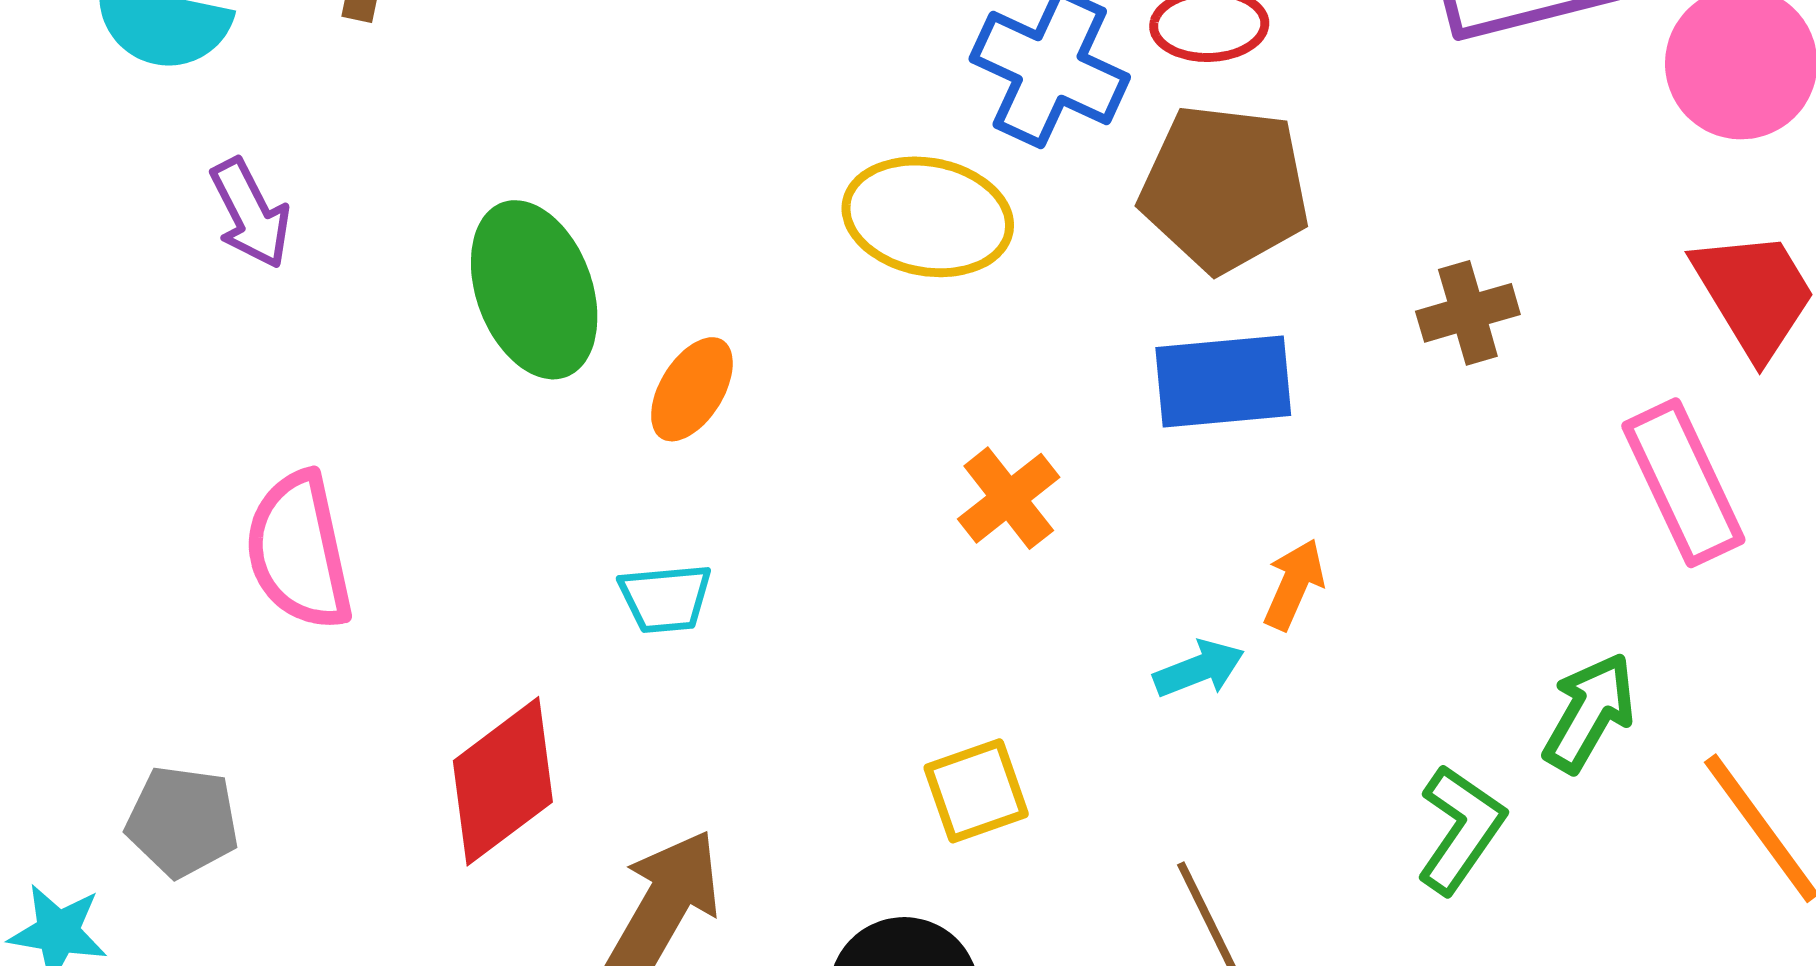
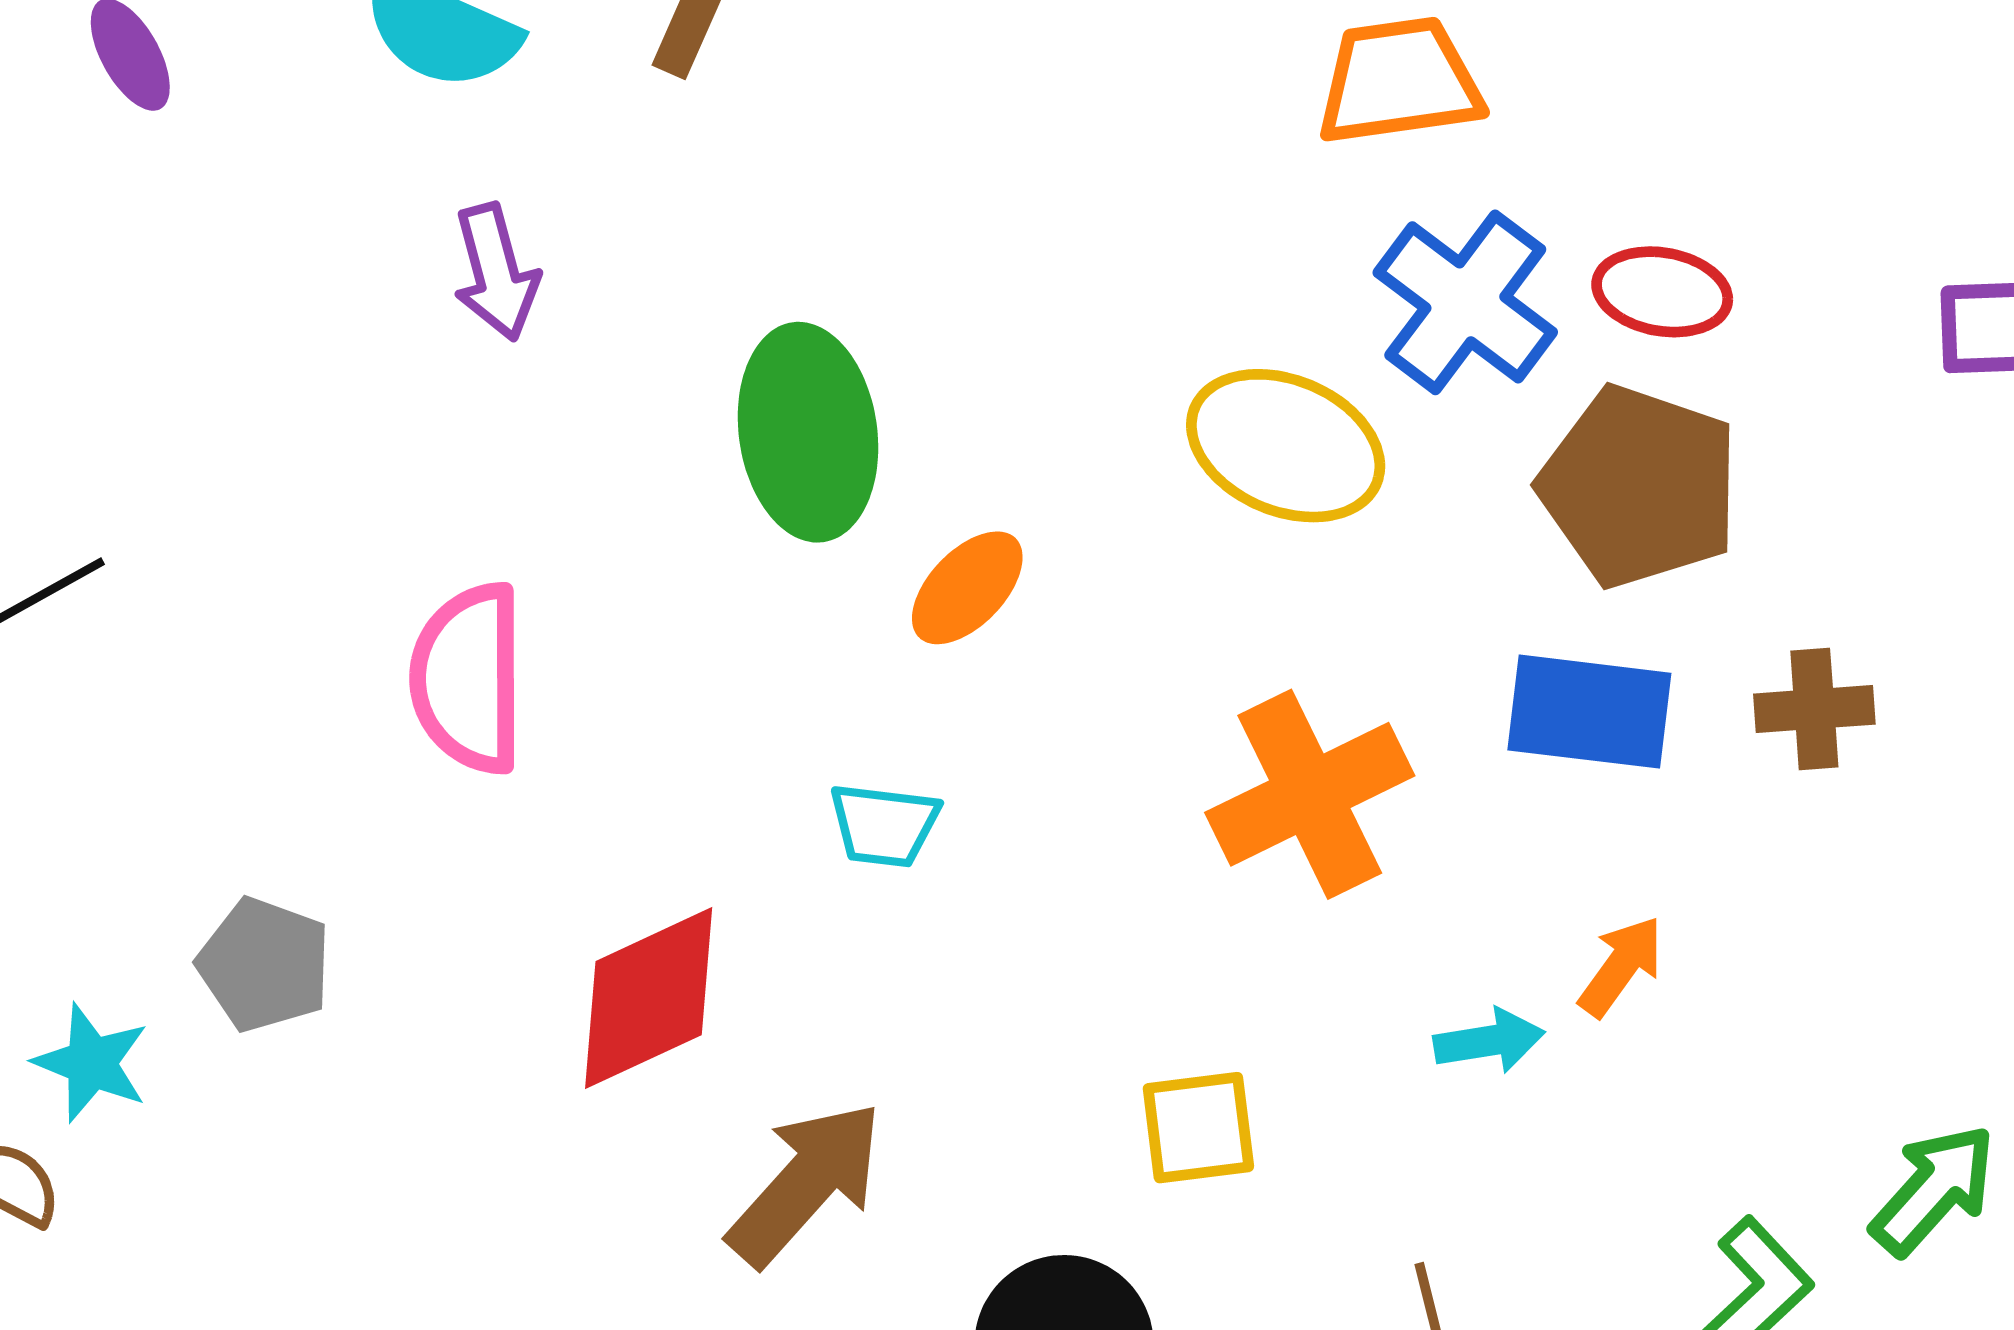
brown cross: (1468, 313) -> (1814, 709), moved
orange cross: (1009, 498) -> (1310, 794), size x1.6

